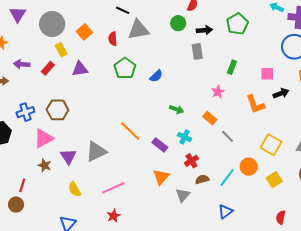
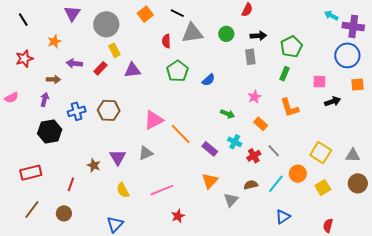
green circle: (178, 23) -> (226, 34), moved
green pentagon: (237, 24) -> (291, 47), moved
orange square: (84, 32) -> (145, 14), moved
pink star: (218, 92) -> (255, 97), moved
orange L-shape: (255, 104) -> (290, 108), moved
gray line: (228, 136) -> (274, 151), moved
pink triangle: (44, 138) -> (154, 120), moved
gray triangle: (96, 151) -> (146, 153), size x0.7
red cross: (191, 161) -> (254, 156), moved
brown circle: (16, 205) -> (64, 213), moved
blue triangle: (225, 212) -> (283, 217), moved
red star: (114, 216) -> (178, 216), moved

